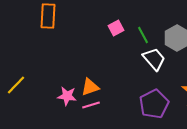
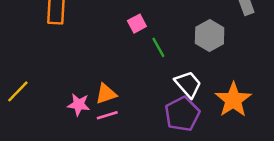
green line: (143, 35) -> (158, 47), moved
white trapezoid: (154, 59) -> (188, 84), moved

